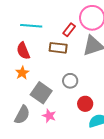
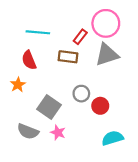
orange star: (22, 73) -> (18, 85), moved
red circle: (85, 104) -> (100, 106), moved
gray semicircle: (22, 115) -> (28, 131), turned 84

